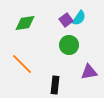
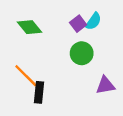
green diamond: (25, 23) -> (30, 27), turned 60
black rectangle: (55, 85) -> (39, 92), moved

